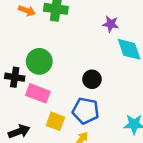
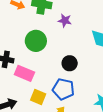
purple star: (111, 24) -> (65, 21), moved
green circle: (39, 61) -> (36, 41), moved

